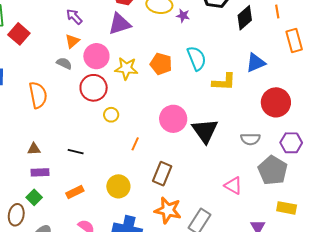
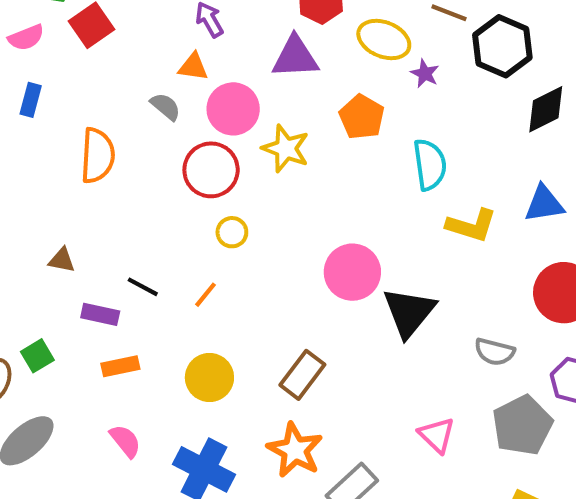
orange triangle: (72, 41) -> (193, 67), turned 35
orange pentagon: (161, 64) -> (362, 117), moved
orange line: (135, 144) -> (206, 295), moved
purple rectangle: (40, 172) -> (100, 314), moved

